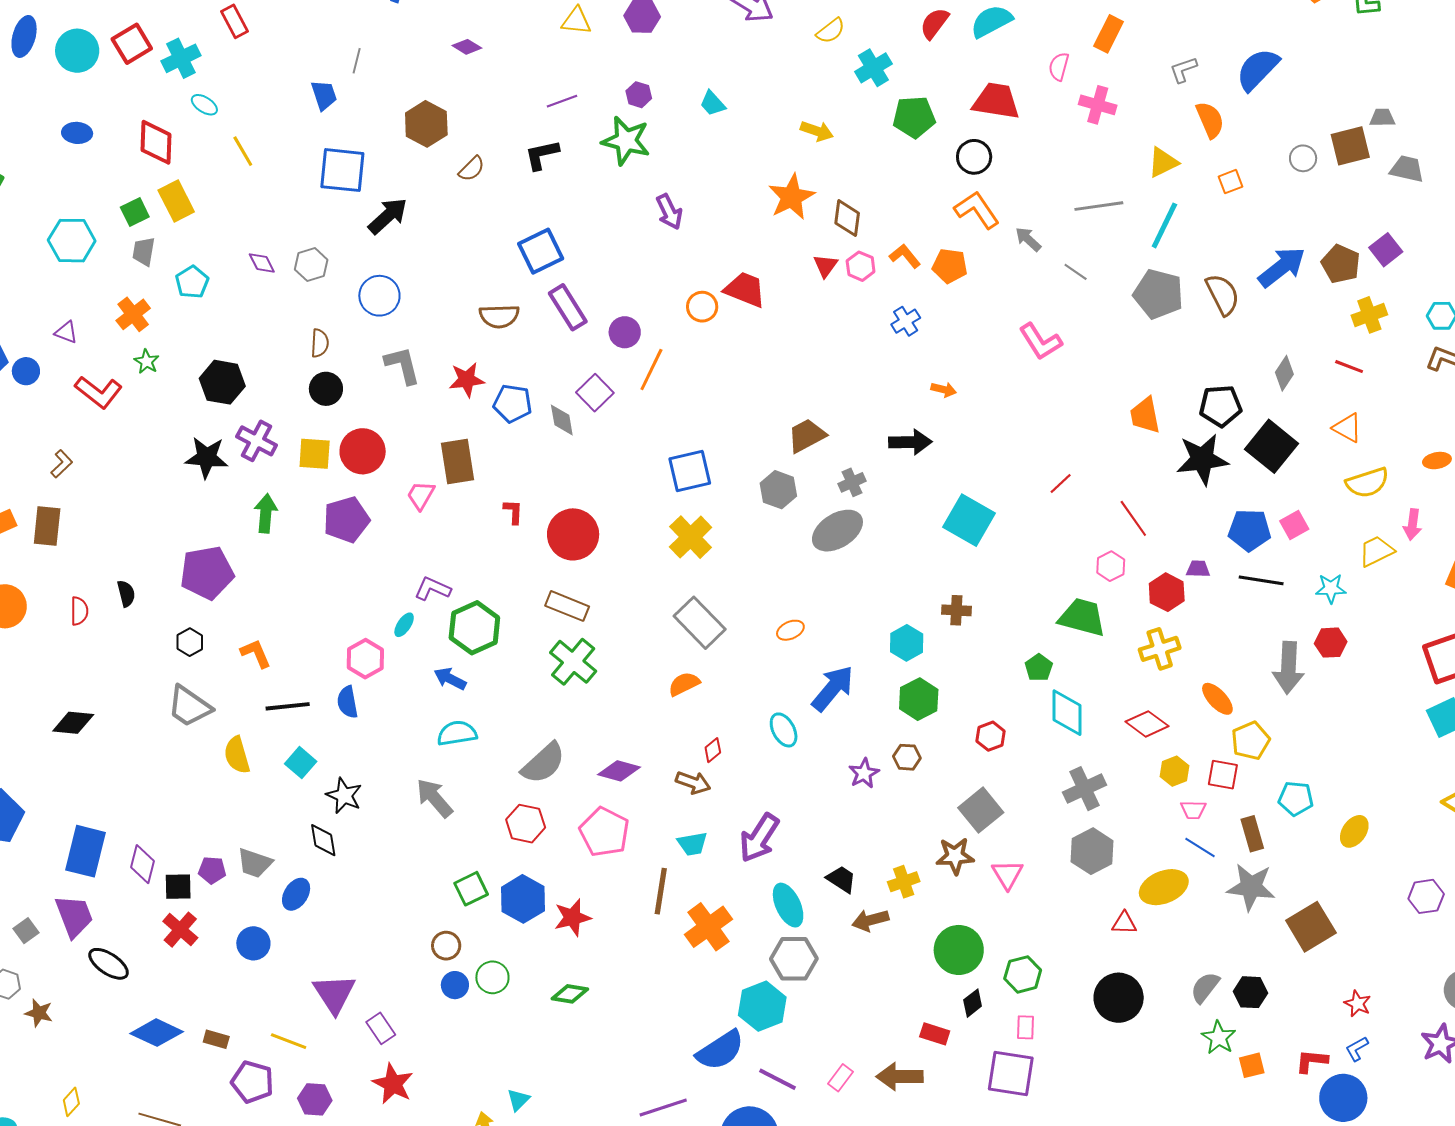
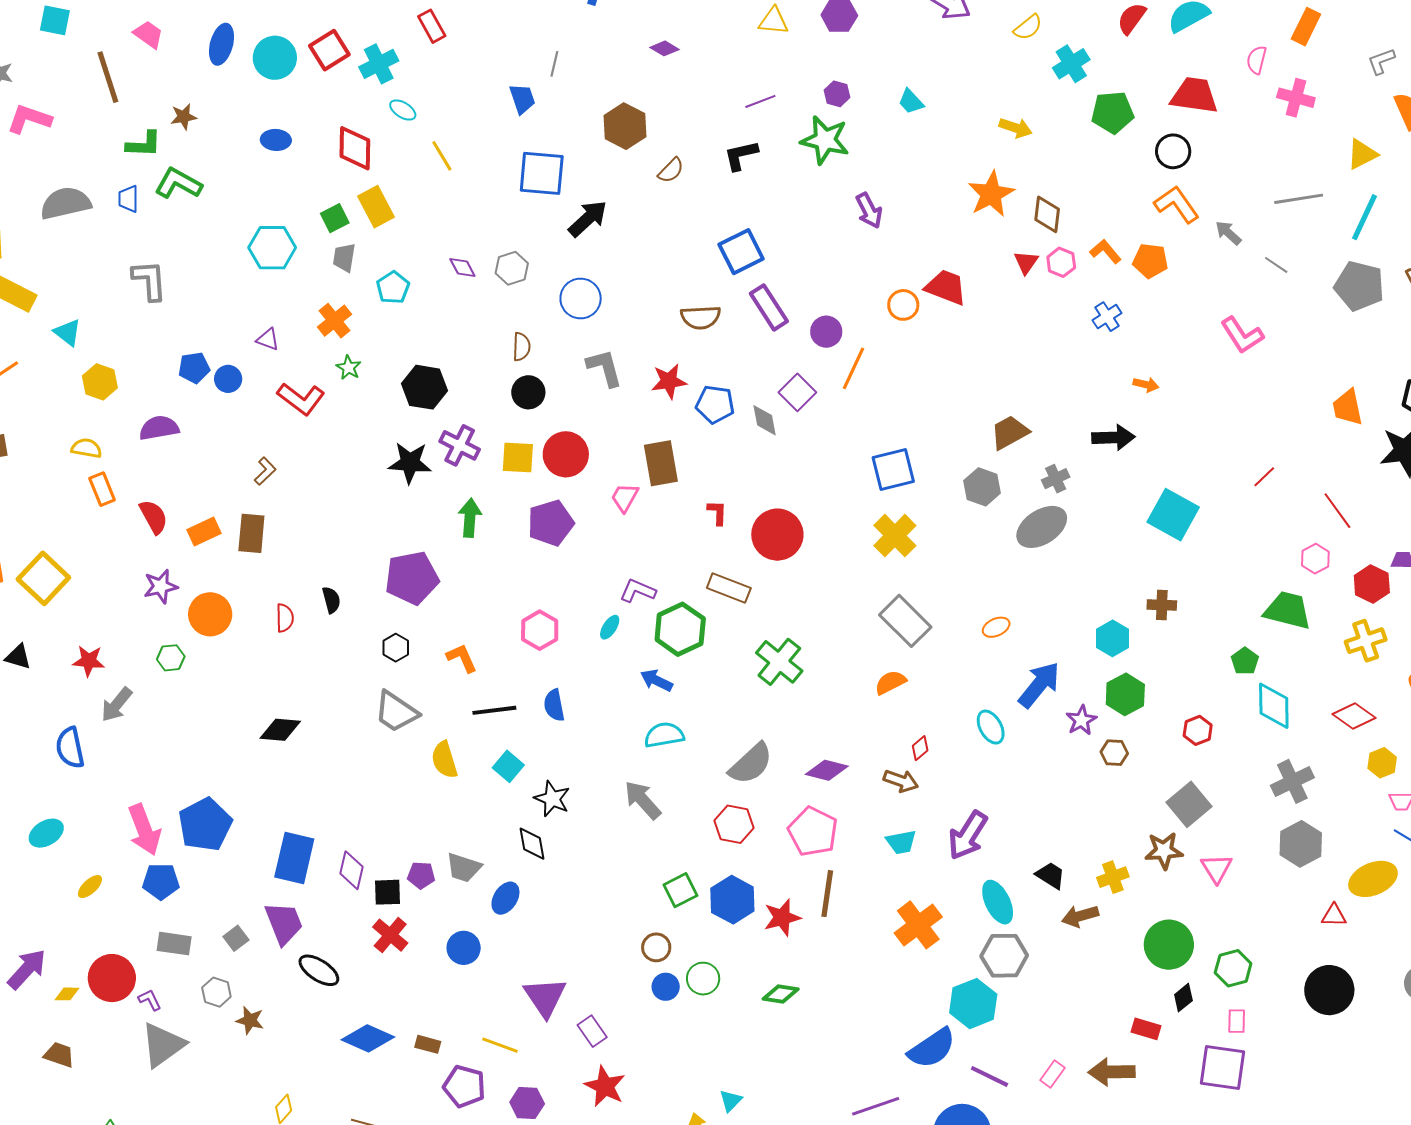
brown rectangle: (567, 606) -> (729, 588), moved
pink hexagon: (365, 659) -> (540, 630), moved
purple star: (864, 773) -> (1081, 720), moved
brown line: (661, 891) -> (827, 894), moved

